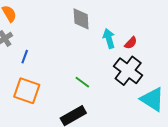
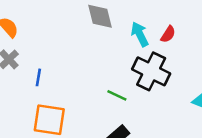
black cross: (128, 71) -> (151, 71), moved

